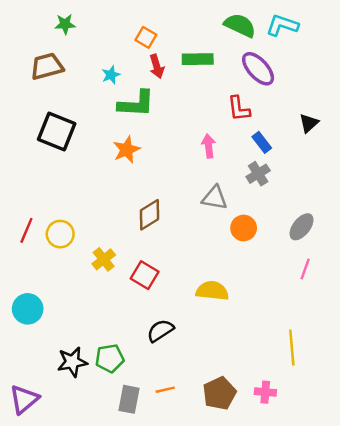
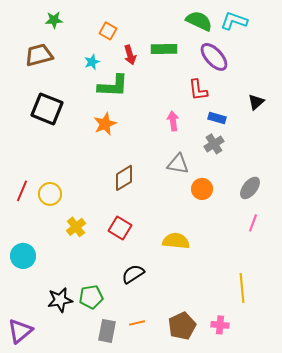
orange square: (146, 37) -> (108, 31), moved
blue rectangle: (262, 142) -> (217, 118), turned -36
yellow cross: (104, 259) -> (76, 227), moved

